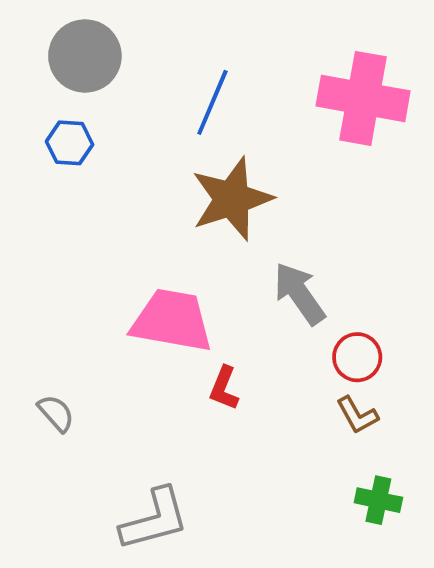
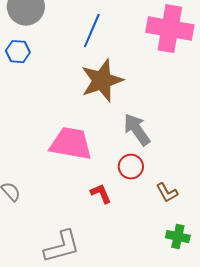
red circle: (357, 357) -> (131, 167), moved
red L-shape: (224, 388) -> (101, 194), moved, turned 135

